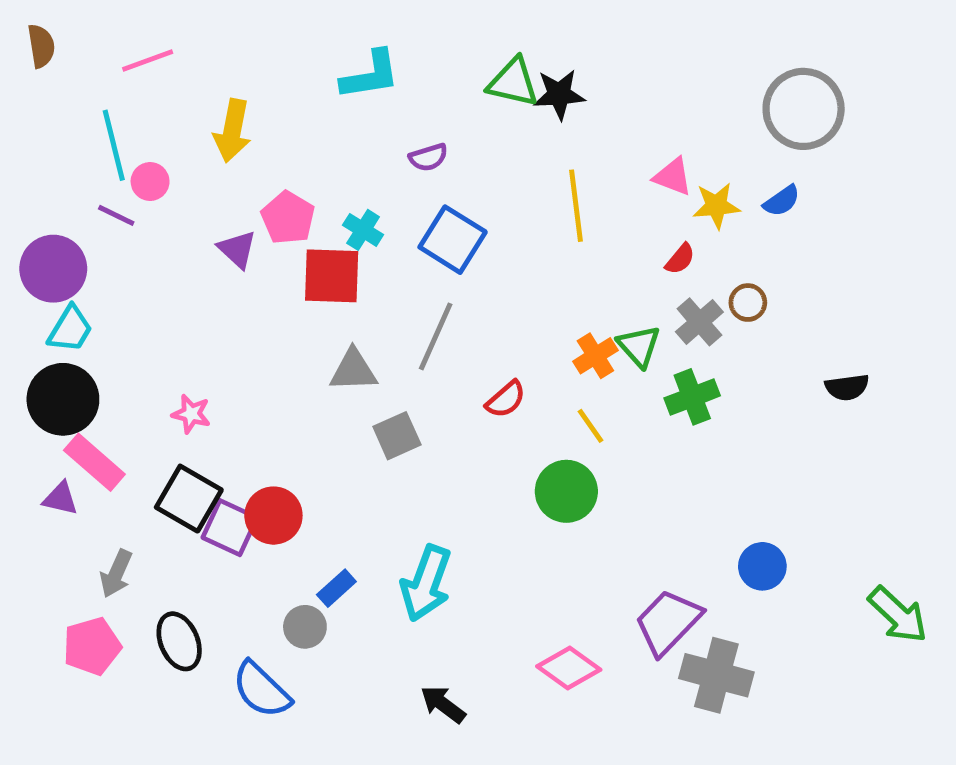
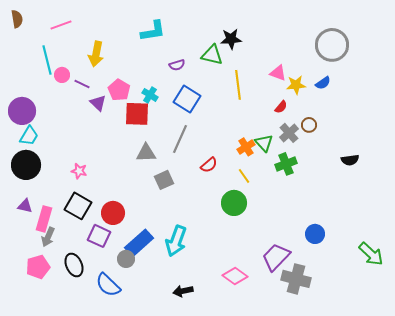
green triangle: (513, 82) -> (212, 55), moved
purple line: (116, 215) -> (82, 84), moved
pink rectangle: (94, 462) -> (44, 219), moved, turned 65
purple square: (230, 528) -> (99, 236), moved
blue rectangle: (336, 588) -> (139, 243), size x1.8
black arrow: (443, 704) -> (183, 291), turned -48

